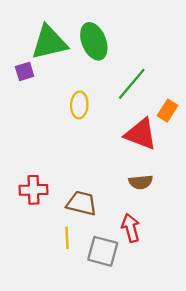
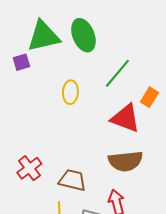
brown semicircle: (141, 182) -> (125, 161), size x1.6
red cross: (34, 190) -> (29, 168), turned -35

